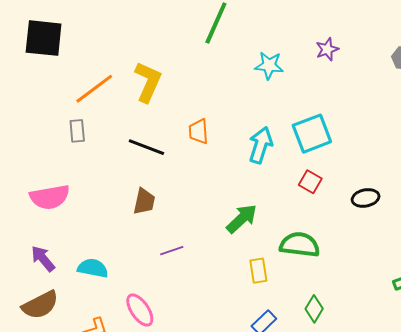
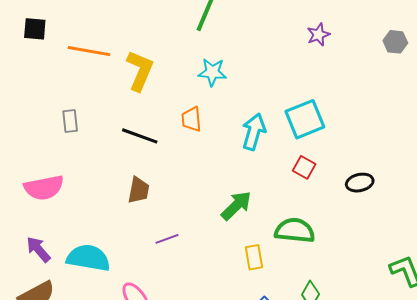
black square: (44, 38) -> (35, 29), size x0.6
cyan star: (269, 65) -> (212, 72), moved
orange line: (94, 89) -> (89, 51), moved, turned 48
cyan semicircle: (93, 268) -> (88, 258), size x1.4

